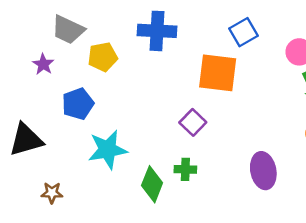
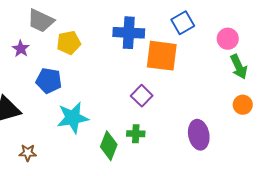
blue cross: (157, 31) -> (129, 33), moved
blue pentagon: (78, 104) -> (49, 81), turned 30

